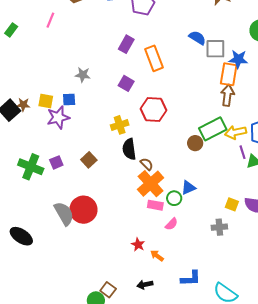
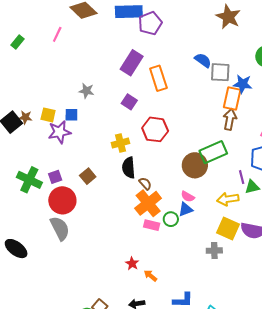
purple rectangle: (126, 44) -> (132, 63), size x1.4
yellow arrow: (236, 132) -> (228, 199), moved
brown circle: (195, 143) -> (195, 165), size x1.6
yellow square: (232, 204) -> (228, 229), size x1.6
red circle: (83, 210) -> (62, 200), moved
pink semicircle: (171, 224) -> (188, 197), moved, turned 72

